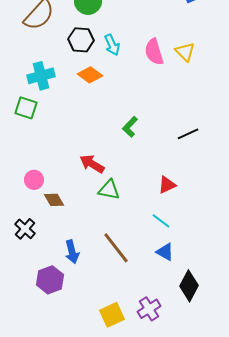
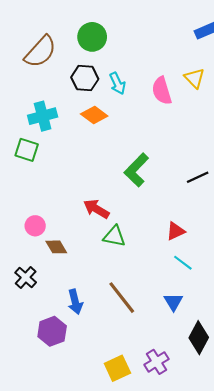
yellow triangle: (185, 52) -> (194, 78), moved
green L-shape: (130, 127) -> (136, 170), size x1.5
cyan line: (161, 221) -> (183, 263), moved
blue triangle: (165, 252) -> (173, 302), turned 30

